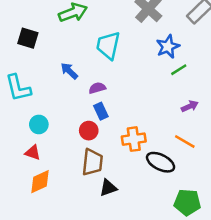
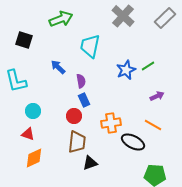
blue star: (168, 47) -> (126, 70), moved
purple semicircle: (97, 88) -> (81, 81), turned 96

